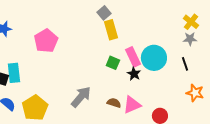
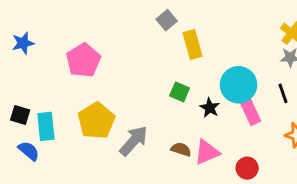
yellow rectangle: (111, 30) -> (193, 45), moved
pink rectangle: (133, 57) -> (250, 111), moved
cyan rectangle: (14, 73) -> (46, 126), moved
yellow pentagon: (35, 108) -> (96, 121), moved

